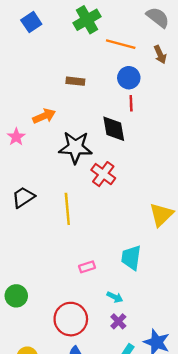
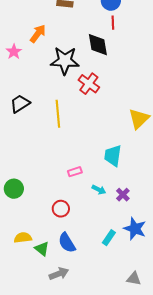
orange arrow: (44, 116) -> (38, 34), turned -30
pink rectangle: (87, 267) -> (75, 172), moved
red circle: (71, 319) -> (61, 209), size x0.6
purple cross: (118, 321) -> (123, 195), moved

